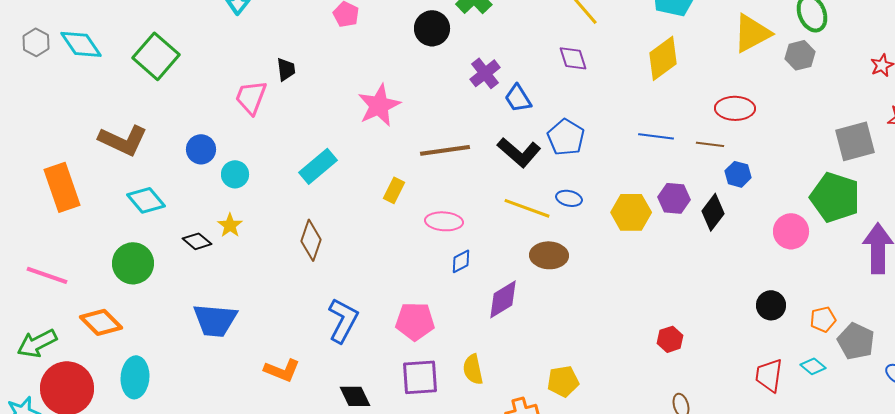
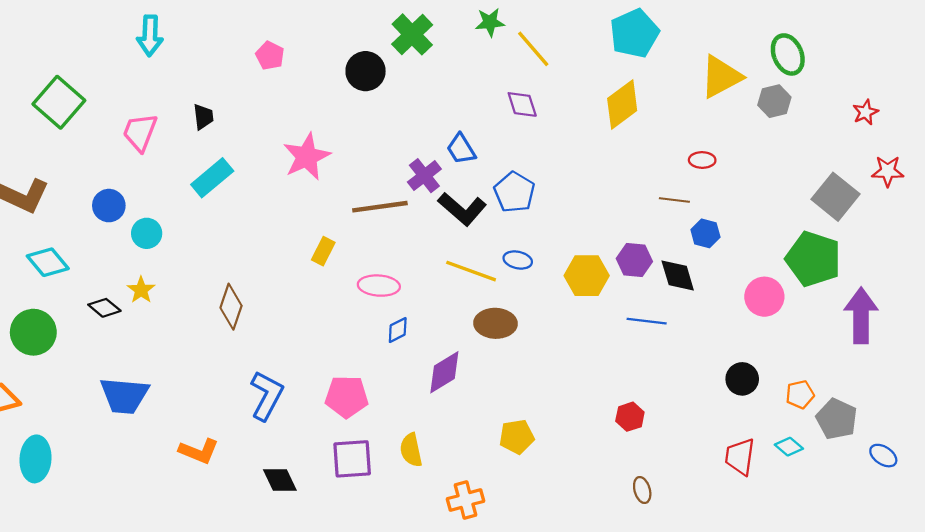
purple cross: (485, 73) -> (424, 176), moved
pink trapezoid: (251, 97) -> (140, 132), moved
red ellipse: (735, 108) -> (702, 160), size x0.6
blue line: (656, 136) -> (647, 321), moved
gray square: (855, 141) -> (835, 197), turned -36
cyan rectangle: (318, 166) -> (212, 178), moved
black diamond: (713, 212) -> (678, 276), turned -54
yellow pentagon: (563, 381) -> (517, 437), moved

